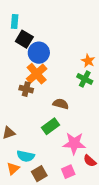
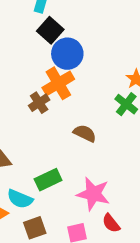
brown cross: (26, 89) -> (39, 103), turned 32
green rectangle: (51, 126) -> (48, 180), moved

